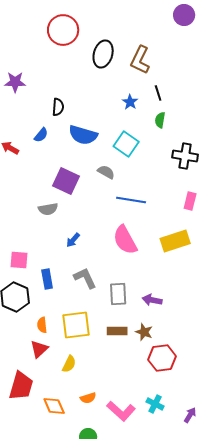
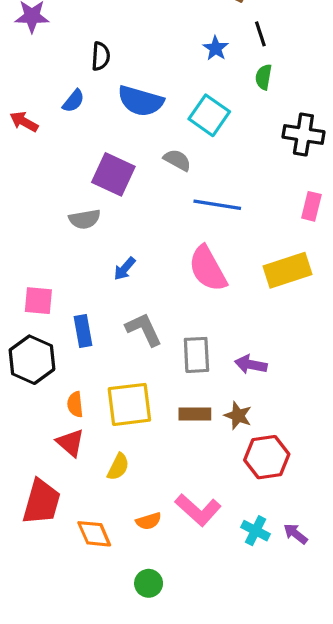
red triangle: (39, 349) -> (70, 443), turned -36
pink L-shape: (121, 411) -> (198, 510), moved
purple arrow: (190, 415) -> (295, 534), moved, turned -84

